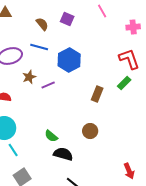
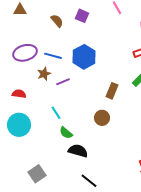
blue line: (39, 47) -> (53, 56), moved
brown circle: (90, 131) -> (102, 118), moved
cyan line: (13, 150) -> (56, 113), moved

